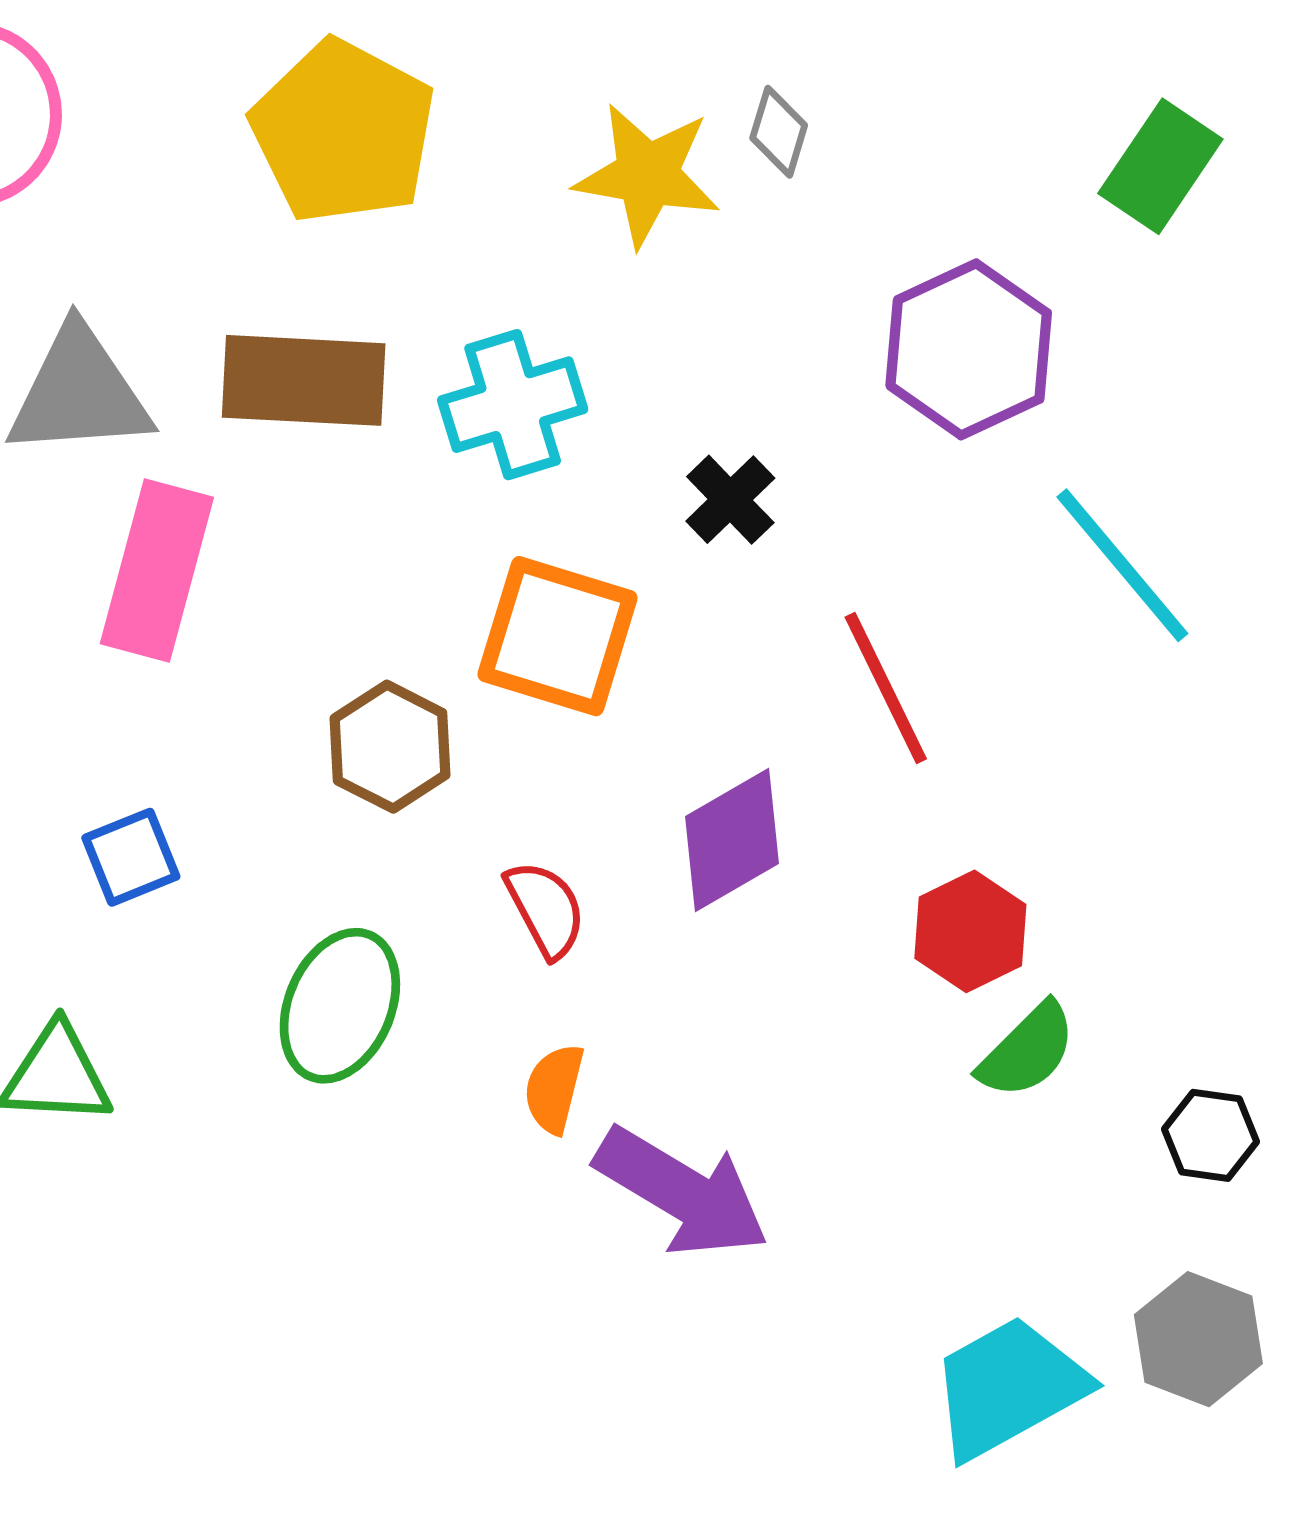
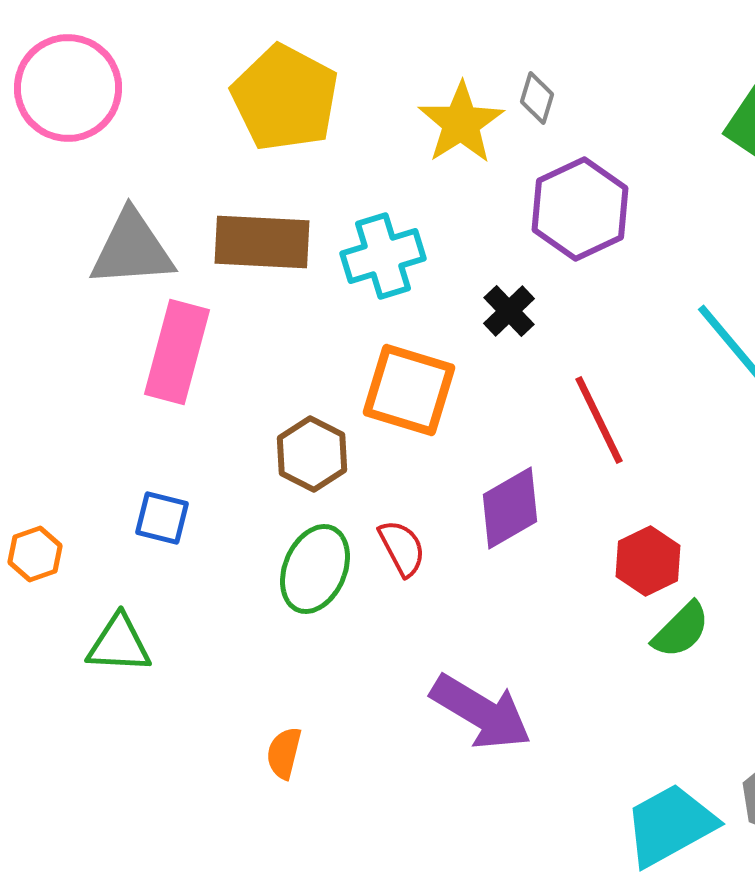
yellow star: (647, 175) -> (461, 123), turned 30
purple hexagon: (969, 349) -> (580, 209), moved
blue square: (131, 857) -> (162, 518), turned 36
green ellipse: (340, 1006) -> (315, 569), moved
orange semicircle: (554, 1089) -> (284, 753), moved

